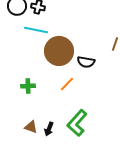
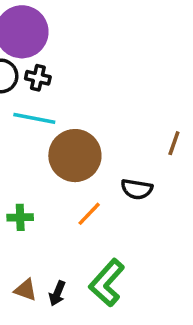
black semicircle: (86, 62) -> (137, 189), moved

